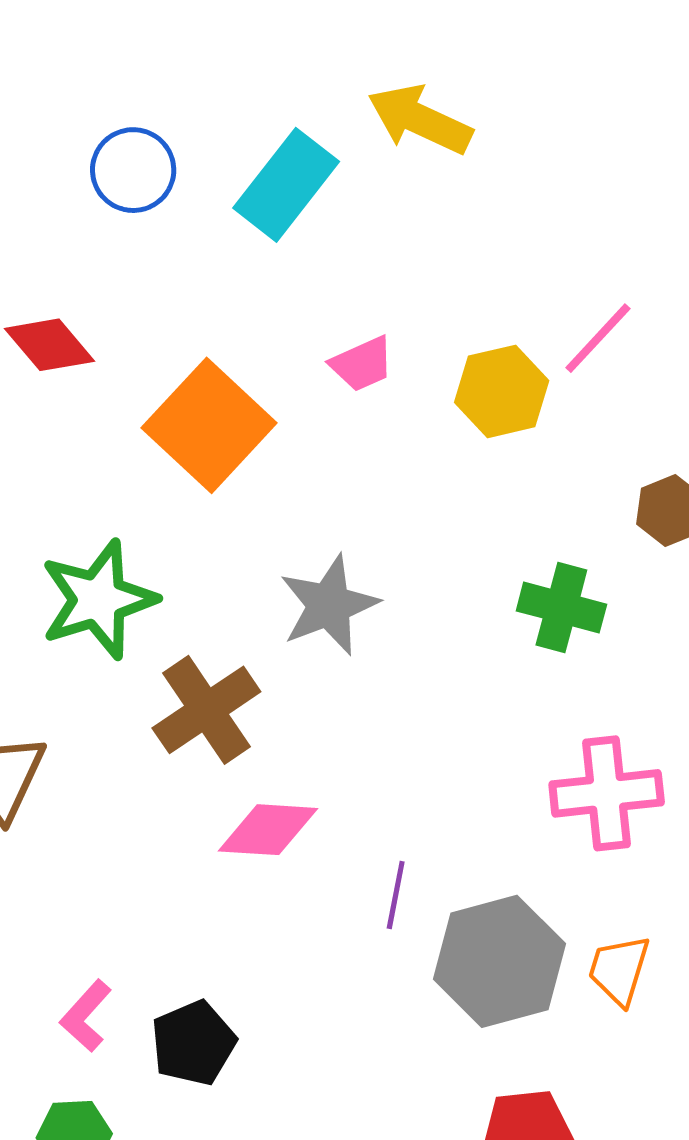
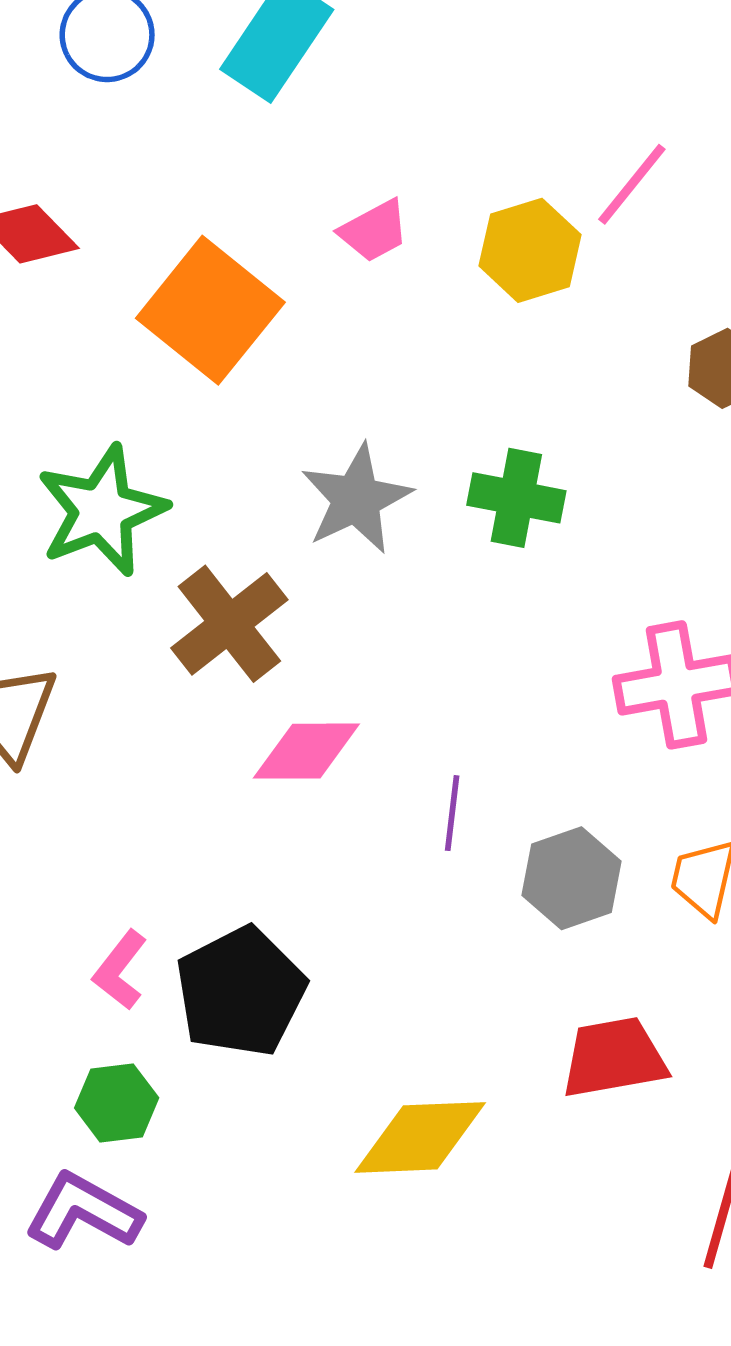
green cross: (561, 608) -> (516, 498), moved
gray hexagon: (499, 961) -> (571, 878), size x0.7
black pentagon: (193, 1043) -> (241, 992), size x1.4

